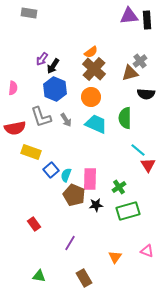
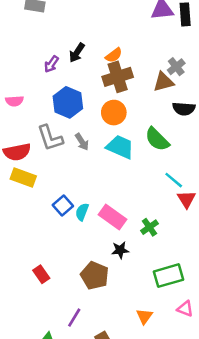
black arrow: (53, 66) -> (77, 53), moved
brown cross: (94, 69) -> (118, 77), turned 30
pink semicircle: (13, 88) -> (14, 101), turned 80
green semicircle: (125, 118) -> (157, 139), turned -45
yellow rectangle: (31, 152) -> (23, 177), moved
pink rectangle: (90, 179) -> (113, 217), turned -55
brown pentagon: (74, 195) -> (95, 276), moved
green rectangle: (128, 211) -> (169, 276), moved
purple line: (70, 243) -> (74, 318), moved

